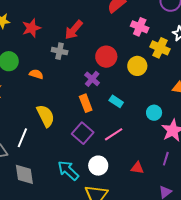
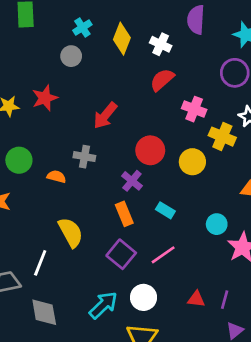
red star: (31, 28) -> (45, 98), moved
gray cross: (60, 51) -> (84, 157), moved
purple line: (166, 159) -> (225, 300), moved
cyan arrow: (68, 170) -> (103, 305), turned 95

